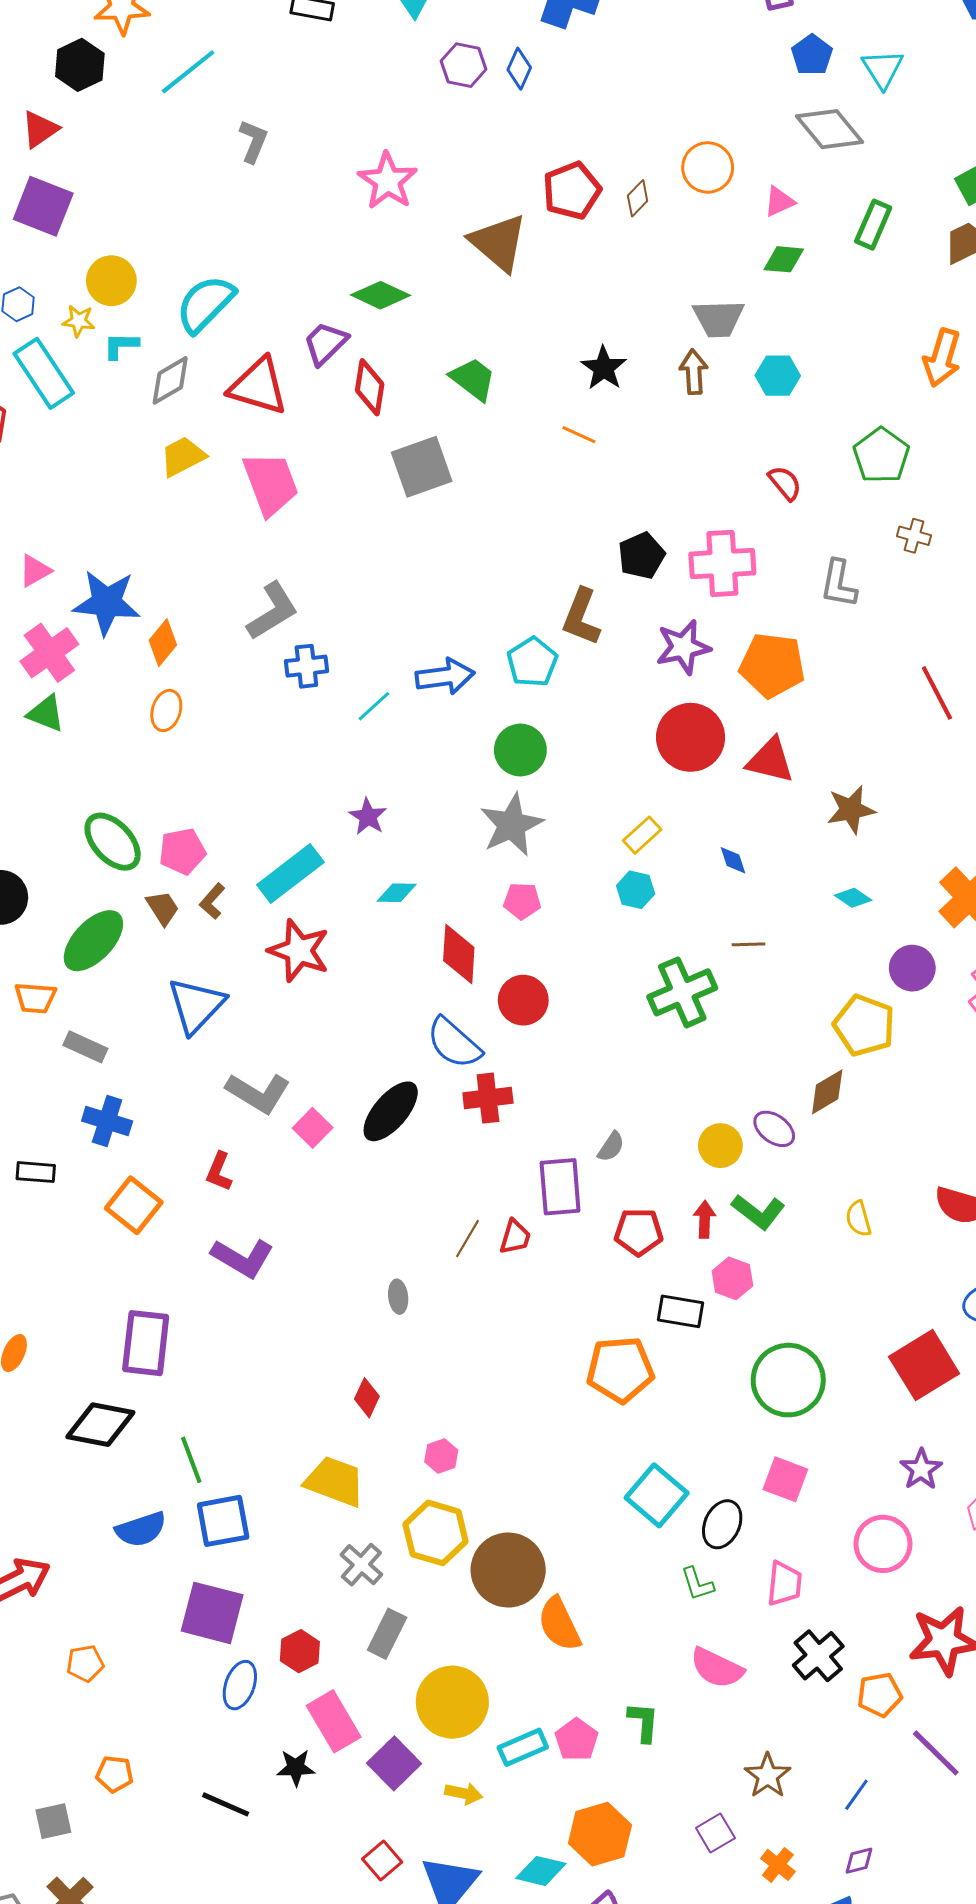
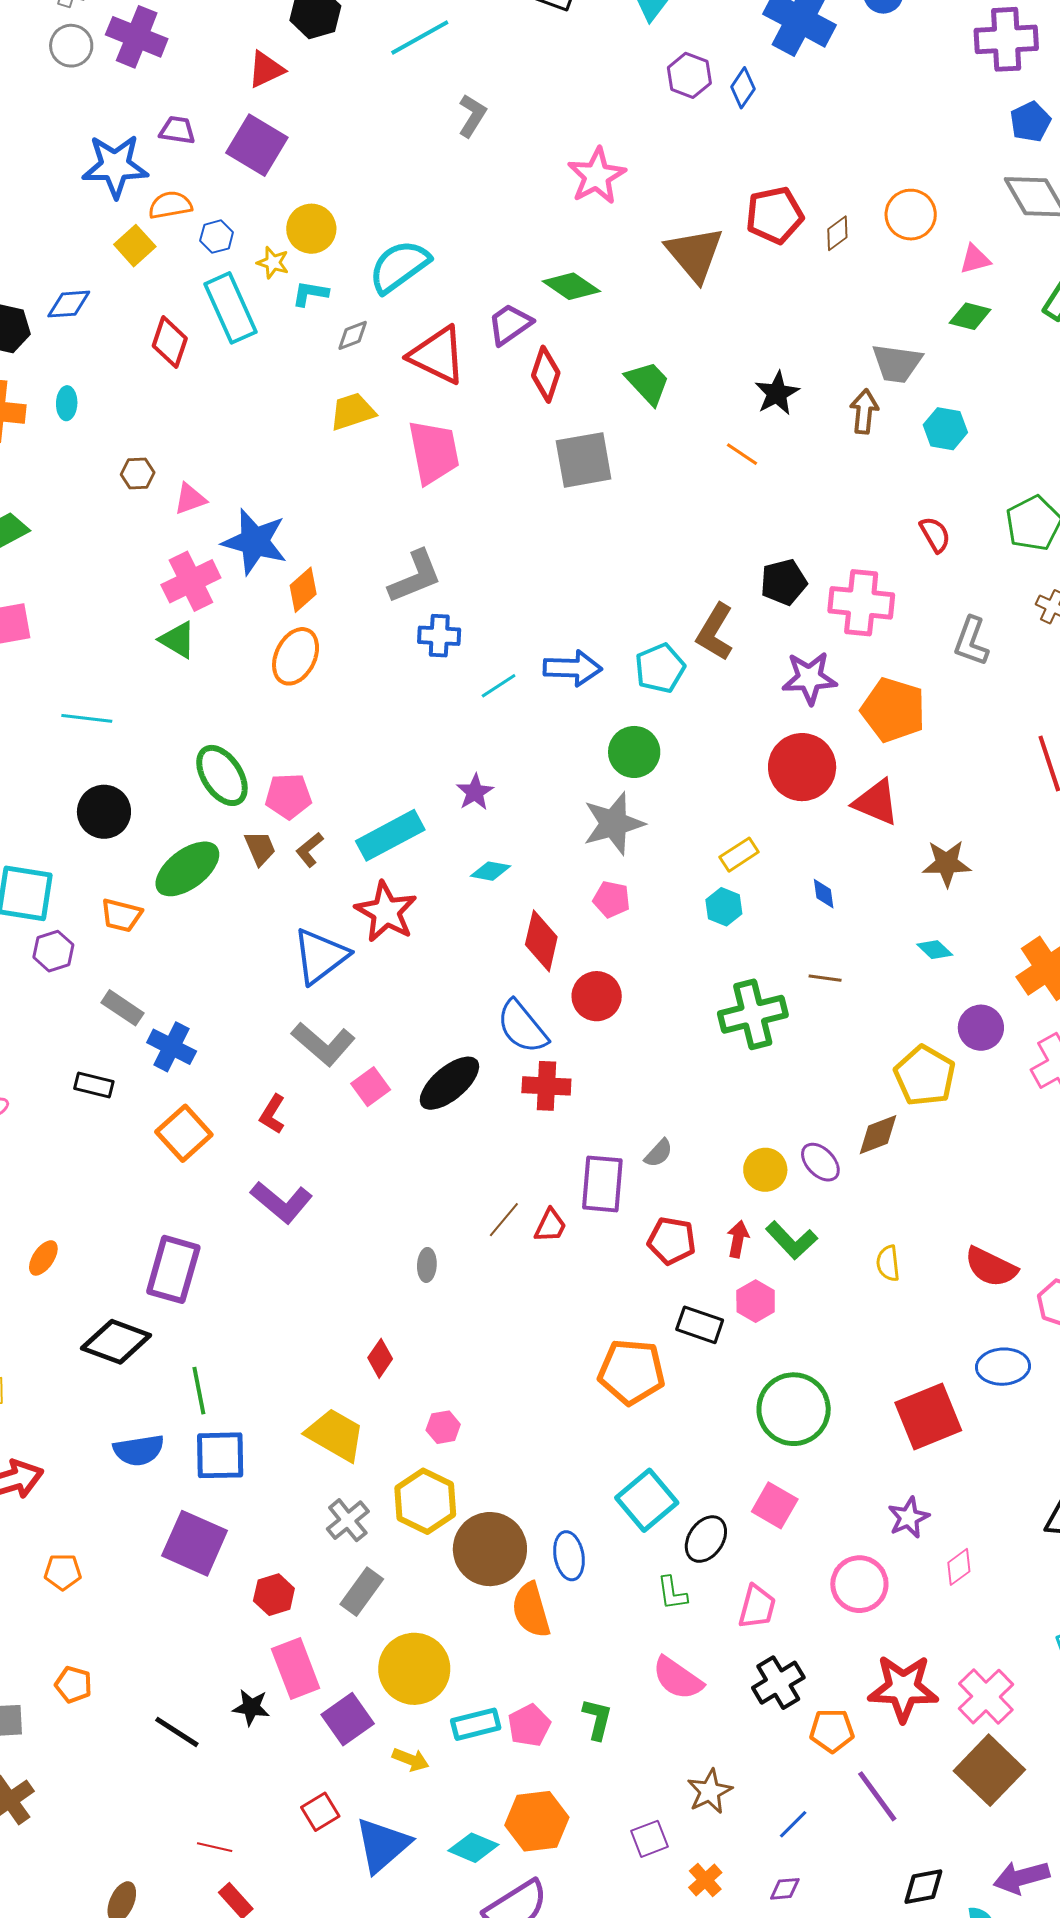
gray diamond: (170, 380) -> (353, 335), size x0.7
orange ellipse: (166, 710) -> (296, 656), size x1.4
blue triangle: (196, 1005) -> (320, 956), moved
gray rectangle: (85, 1047) -> (123, 1008), moved
blue ellipse: (240, 1685) -> (569, 1556), moved, turned -39

